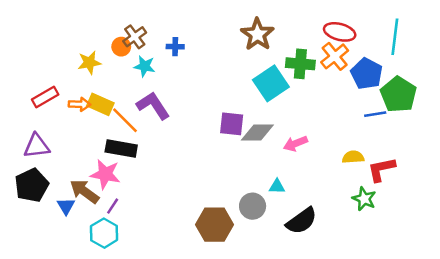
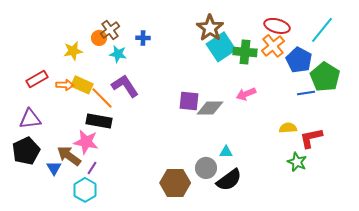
cyan line: (395, 37) -> (322, 30), turned 32
cyan square: (271, 83) -> (221, 47), moved
pink arrow: (295, 144) -> (246, 94), moved
black semicircle: (302, 221) -> (229, 180), moved

